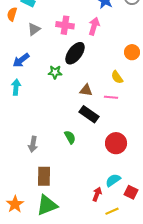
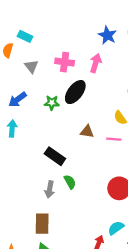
gray triangle: (34, 29) -> (31, 66), turned -32
green star: (55, 72) -> (52, 103), moved
black rectangle: (89, 114) -> (55, 156), moved
gray arrow: (33, 144) -> (50, 189), moved

